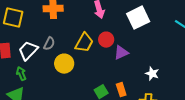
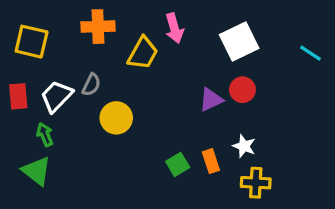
red circle: (106, 40) -> (242, 90), moved
yellow trapezoid: (84, 43) -> (143, 53), moved
white star: (152, 74) -> (244, 146), moved

